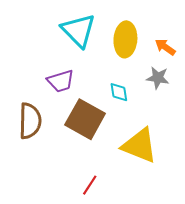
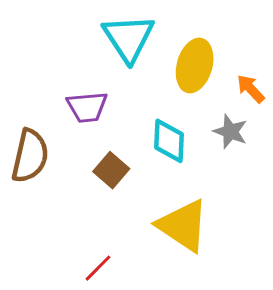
cyan diamond: (119, 92) -> (169, 141), size x1.4
brown square: (85, 119) -> (111, 170), size x0.6

